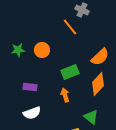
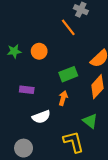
orange arrow: (65, 95) -> (63, 98), turned 32
white semicircle: (32, 113) -> (41, 117), moved

